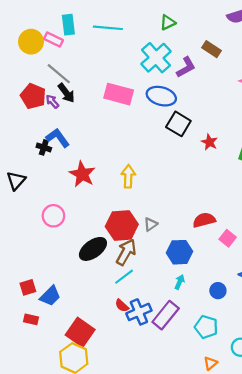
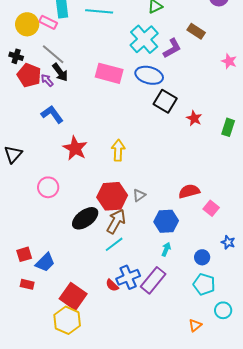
black cross: (44, 147) -> (16, 56), moved
red semicircle: (122, 306) -> (112, 285), moved
cyan pentagon: (206, 327) -> (204, 284), moved

